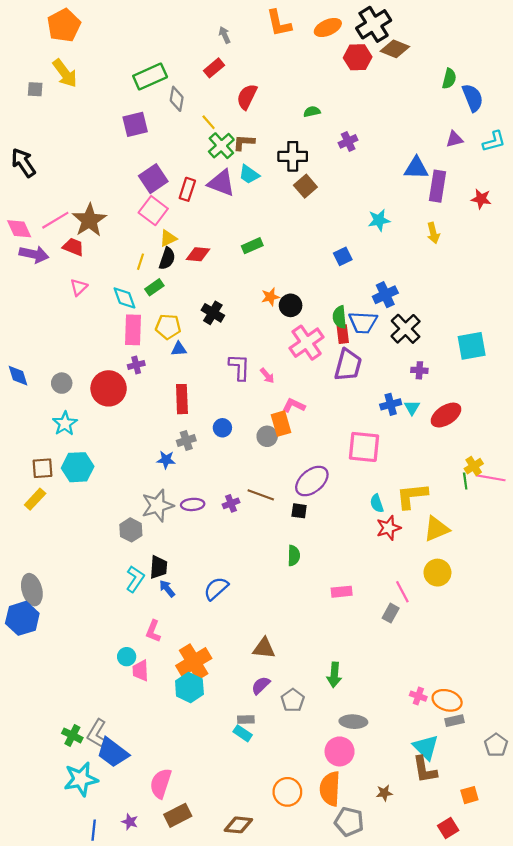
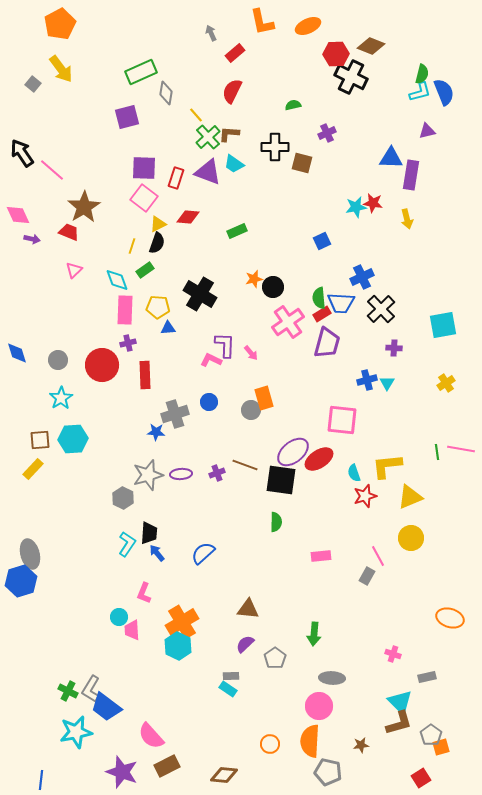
black cross: (374, 24) -> (351, 77), moved, turned -32
red rectangle: (214, 68) -> (235, 53), moved
gray square: (35, 89) -> (33, 84), turned 35
cyan L-shape: (494, 141) -> (420, 92), moved
purple square: (153, 179) -> (144, 168), turned 36
brown square: (305, 186) -> (302, 163), moved, turned -35
red star: (481, 199) -> (373, 203), moved
pink line: (55, 220) -> (52, 170), moved, turned 72
purple arrow: (34, 254) -> (32, 239), size x0.6
red diamond: (198, 254) -> (188, 217), moved
black cross: (213, 313) -> (200, 294), size x1.5
red rectangle: (343, 334) -> (322, 314), turned 66
red rectangle: (182, 399) -> (145, 375), moved
pink L-shape: (294, 405) -> (211, 360), moved
red ellipse: (446, 415) -> (319, 459), moved
gray cross: (186, 441) -> (175, 414), size x1.5
yellow cross: (474, 466) -> (446, 383), moved
black square: (299, 511) -> (281, 480), size x2.0
orange ellipse: (447, 700) -> (450, 618), moved
gray pentagon: (496, 745) -> (431, 735), moved
brown L-shape: (425, 770) -> (399, 723), turned -96
pink semicircle: (161, 783) -> (151, 736), turned -60
orange circle: (287, 792) -> (270, 744), size x0.7
purple star: (130, 822) -> (122, 772), size x2.0
blue line: (94, 830) -> (41, 780), moved

